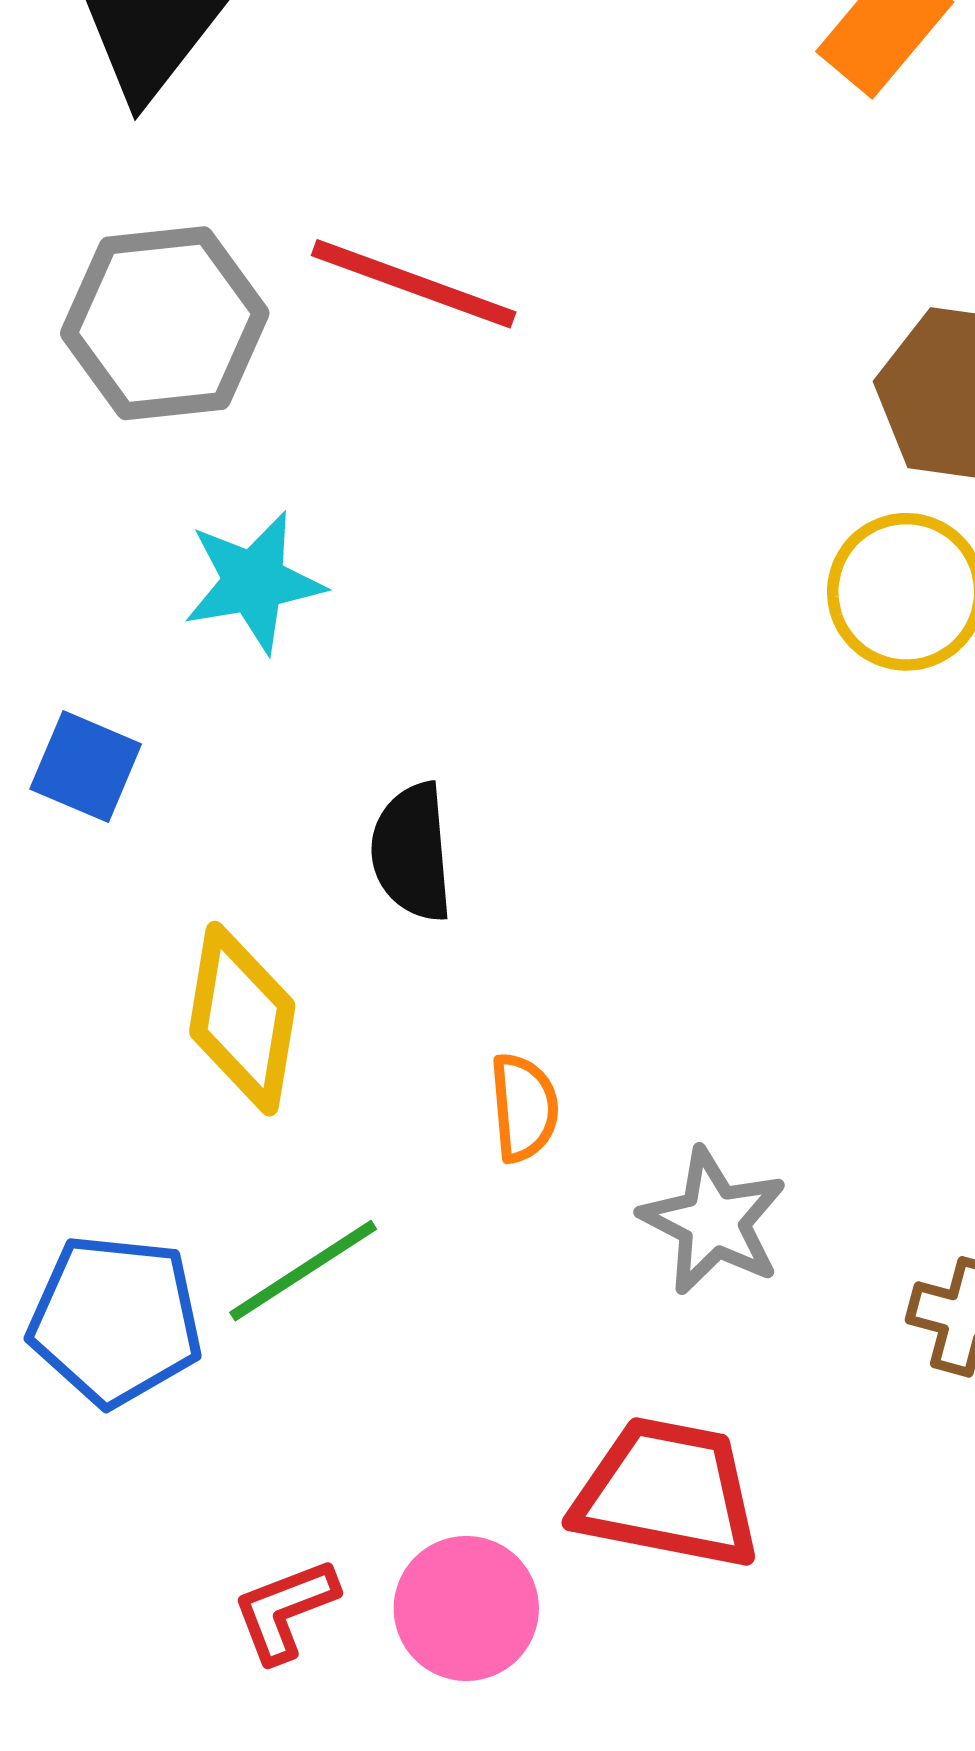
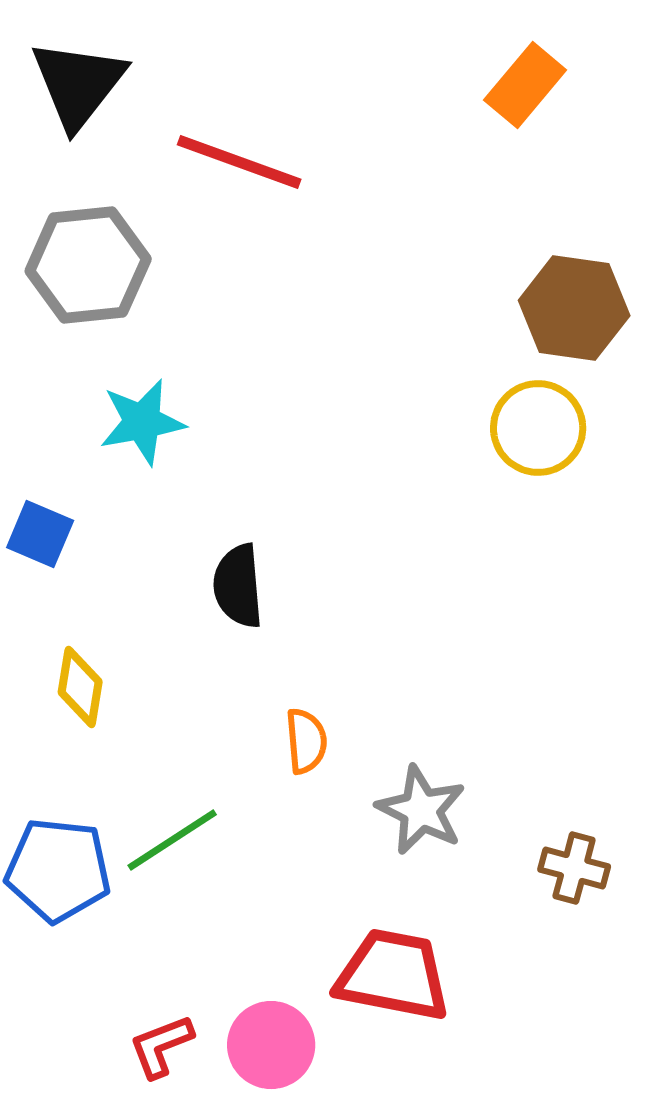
red line: (414, 284) -> (239, 162), moved
yellow diamond: (242, 1019) -> (80, 687), moved, size x0.7

